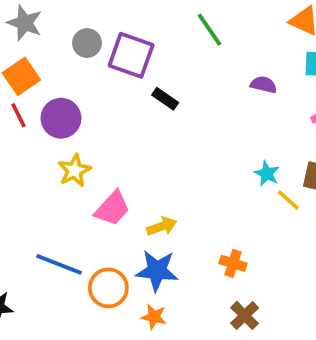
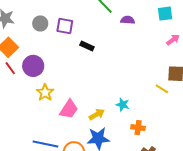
purple square: (131, 55) -> (65, 26), size x0.7
purple semicircle: (264, 85) -> (128, 20), moved
cyan star: (267, 174) -> (123, 105), moved

